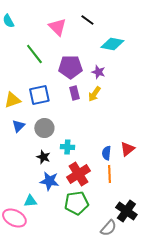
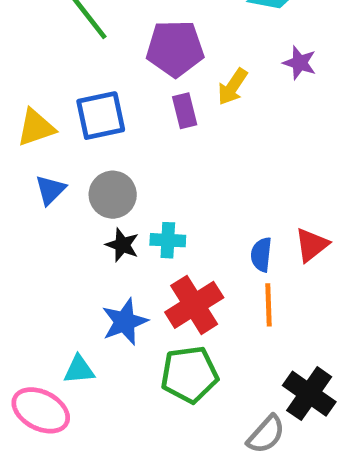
purple star: (98, 72) -> (300, 63), moved
yellow arrow: (94, 94) -> (233, 87), moved
black star: (43, 157) -> (122, 245), moved
blue star: (49, 181) -> (125, 322), turned -30

